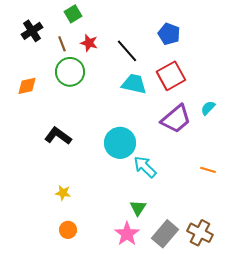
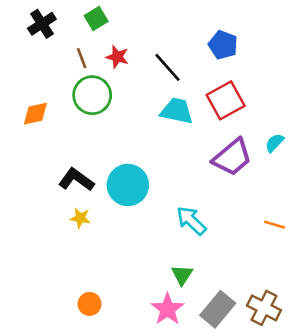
black cross: (32, 31) -> (42, 24), moved
cyan circle: (120, 143) -> (128, 185), moved
yellow star: (63, 193) -> (80, 218), moved

